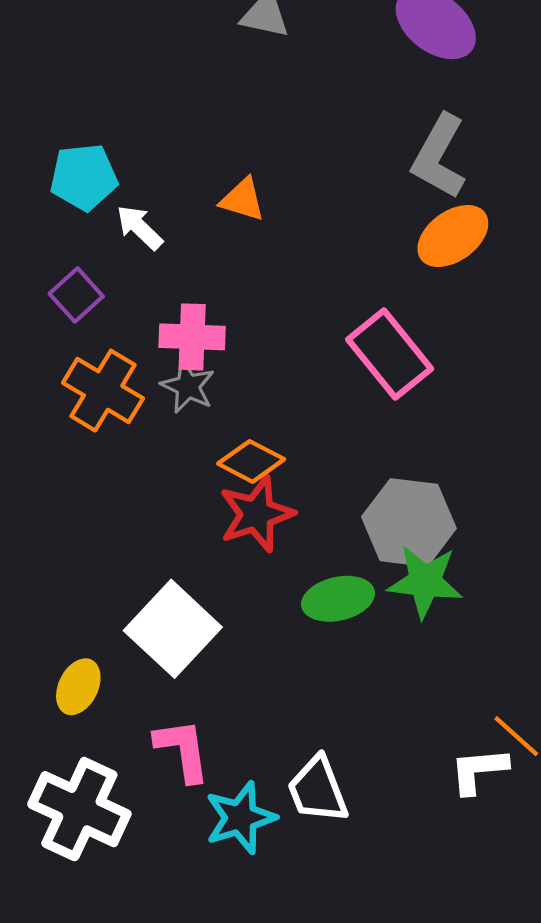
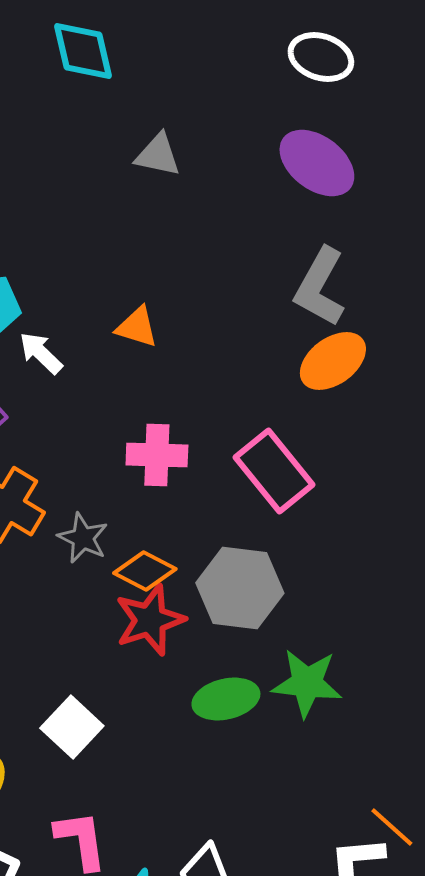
pink cross: (192, 337) -> (157, 455), moved
gray star: (188, 386) -> (83, 538), moved
gray hexagon: (409, 523) -> (240, 588), moved
white square: (173, 629) -> (72, 727), size x0.7

